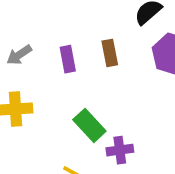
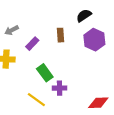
purple rectangle: (68, 59) -> (32, 44), moved, turned 48

